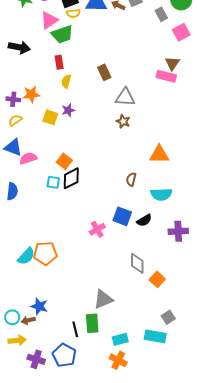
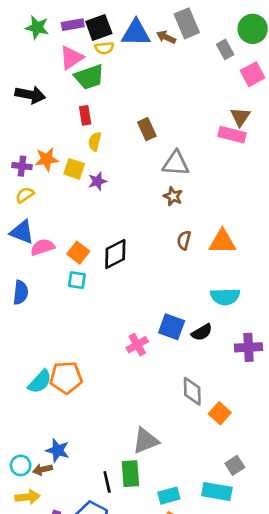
yellow square: (50, 117) -> (74, 169), moved
orange square: (64, 161) -> (78, 253), moved
black diamond: (71, 178) -> (115, 254), moved
brown semicircle: (131, 179) -> (184, 240), moved

